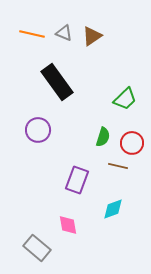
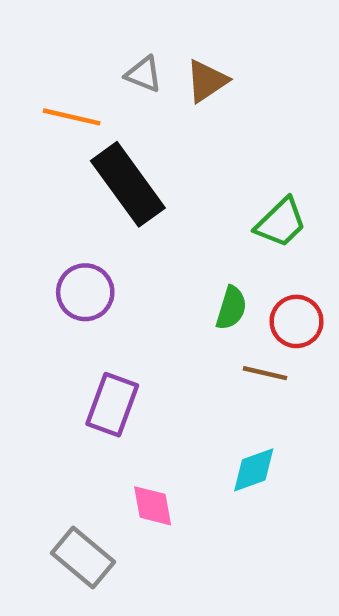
orange line: (32, 34) -> (72, 117), moved
purple rectangle: (77, 180) -> (112, 405), moved

